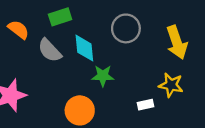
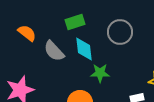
green rectangle: (60, 17) -> (75, 22), moved

